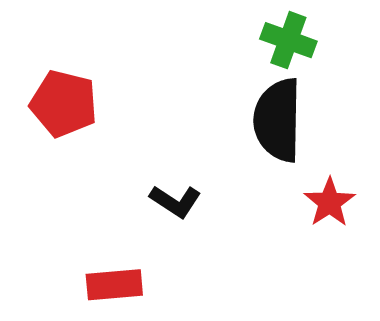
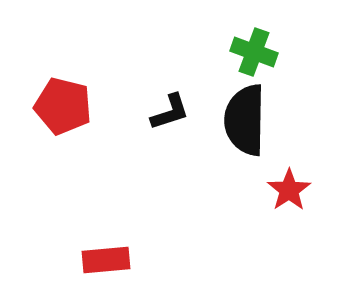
black L-shape: (175, 201) -> (170, 112), moved, turned -51

